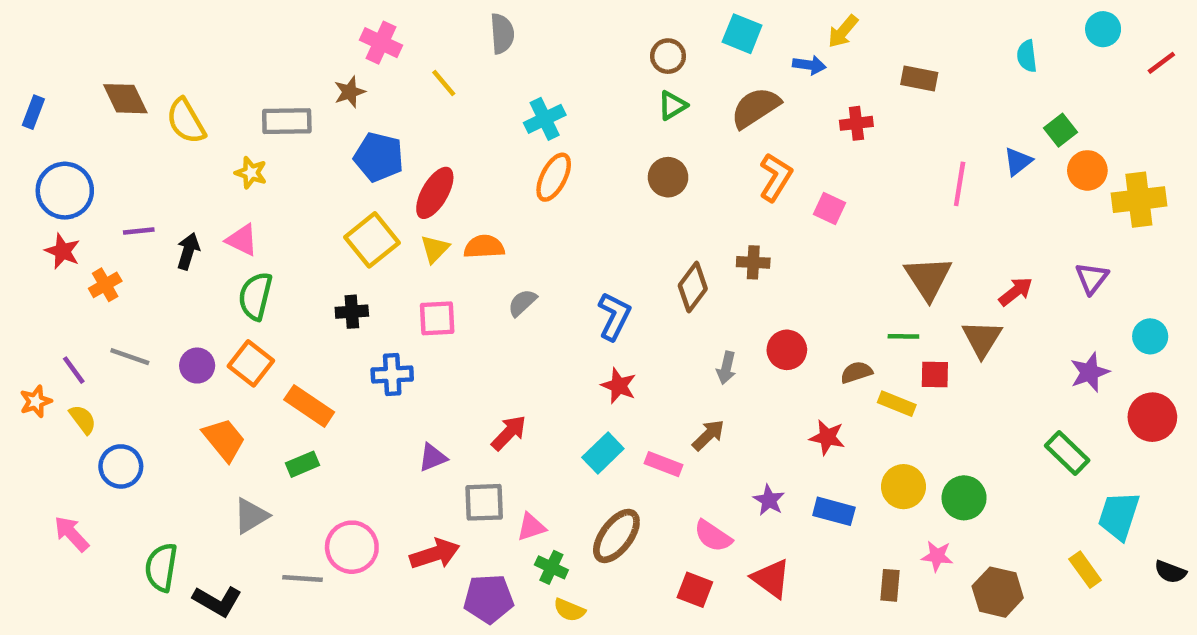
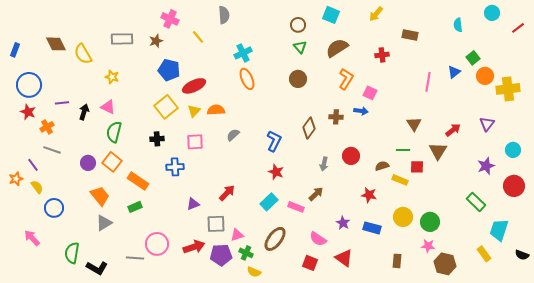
blue arrow: (809, 65) -> (361, 111), moved
green triangle: (673, 105) -> (300, 47), turned -40
gray rectangle: (287, 121) -> (122, 39), moved
orange ellipse: (554, 177) -> (247, 79), turned -50
red ellipse: (435, 193) -> (194, 86), turned 35
brown triangle: (928, 278) -> (414, 124), size x0.7
gray line: (130, 357) -> (52, 150), moved
gray triangle: (251, 516) -> (104, 223), moved
pink star: (937, 556) -> (428, 246), moved
purple pentagon: (489, 599) -> (221, 255), moved

